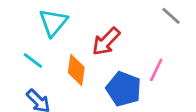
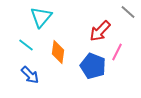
red arrow: (106, 41) -> (100, 31), moved

